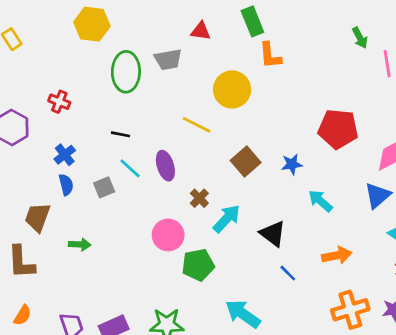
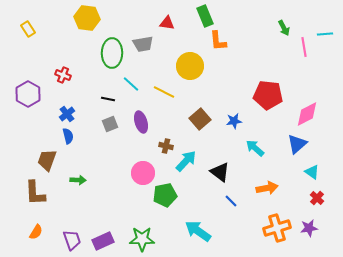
cyan line: (130, 168) -> (131, 84), moved
gray square: (104, 187) -> (110, 124), moved
brown cross: (199, 198) -> (166, 146), turned -32

